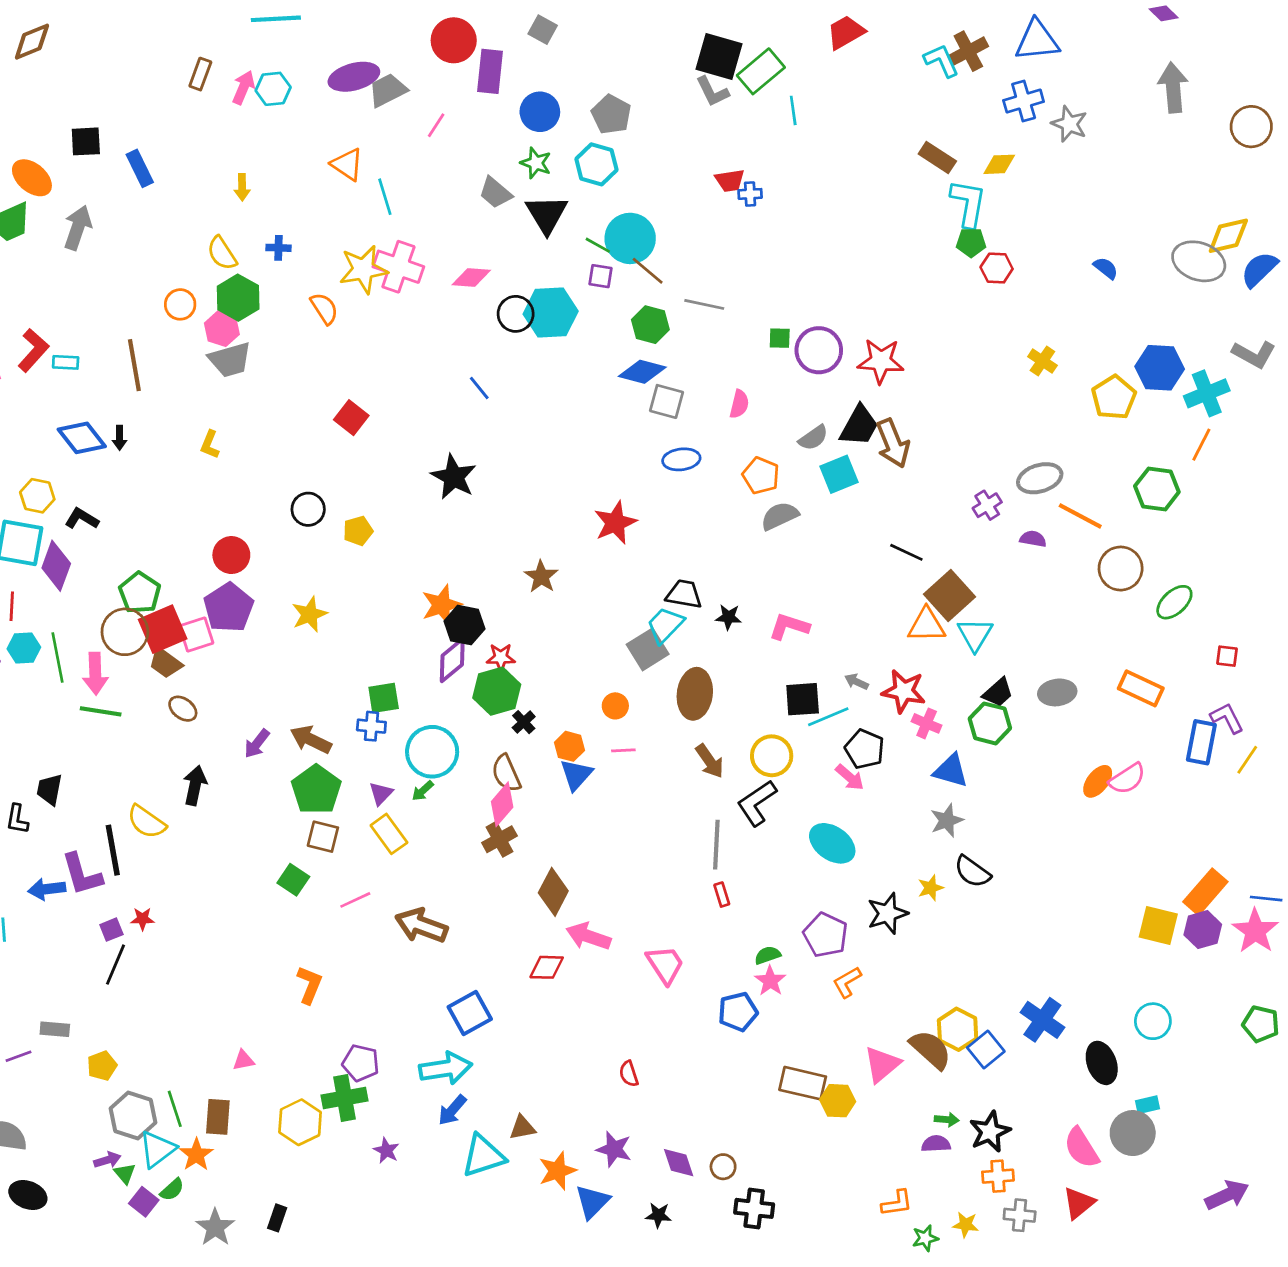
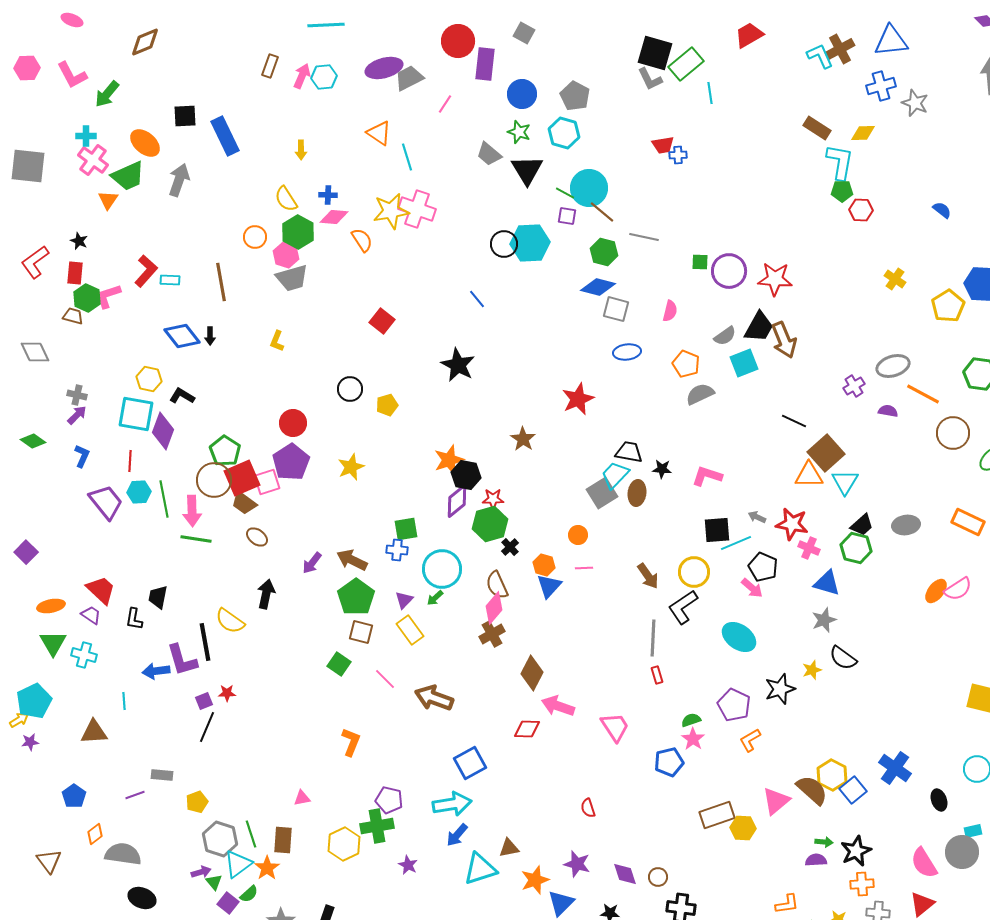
blue rectangle: (140, 168) -> (225, 136), size x1.4
pink diamond: (471, 277) -> (334, 217), moved
brown ellipse: (695, 694) -> (637, 493), moved, size x0.7
pink line: (355, 900) -> (385, 679), turned 70
black ellipse: (1102, 1063) -> (939, 800), size x0.7
brown rectangle: (803, 1083) -> (717, 815), turned -32

